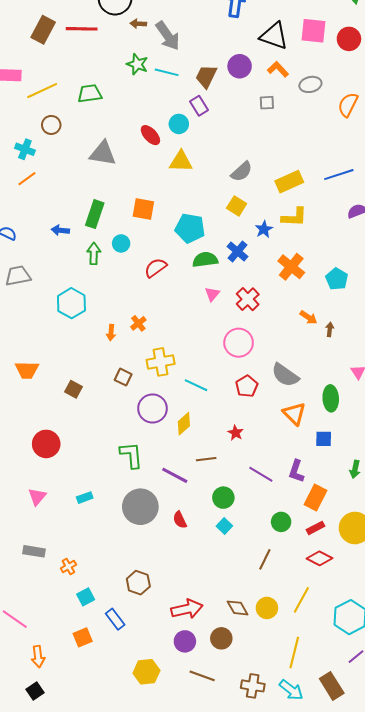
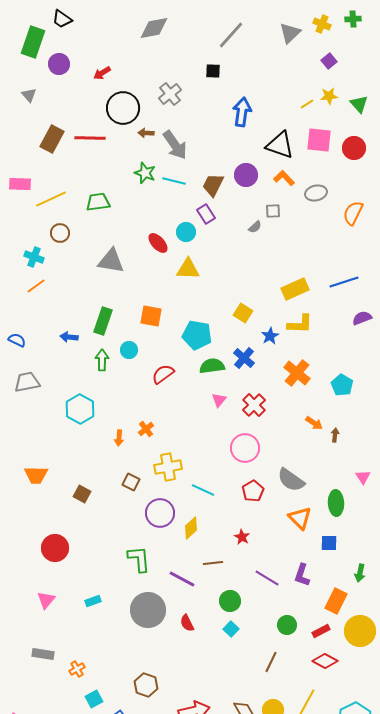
gray semicircle: (242, 172) -> (255, 227), moved, size x0.6
orange rectangle: (316, 498) -> (336, 601), moved

